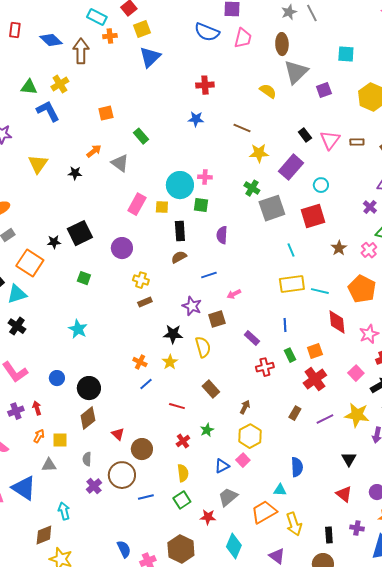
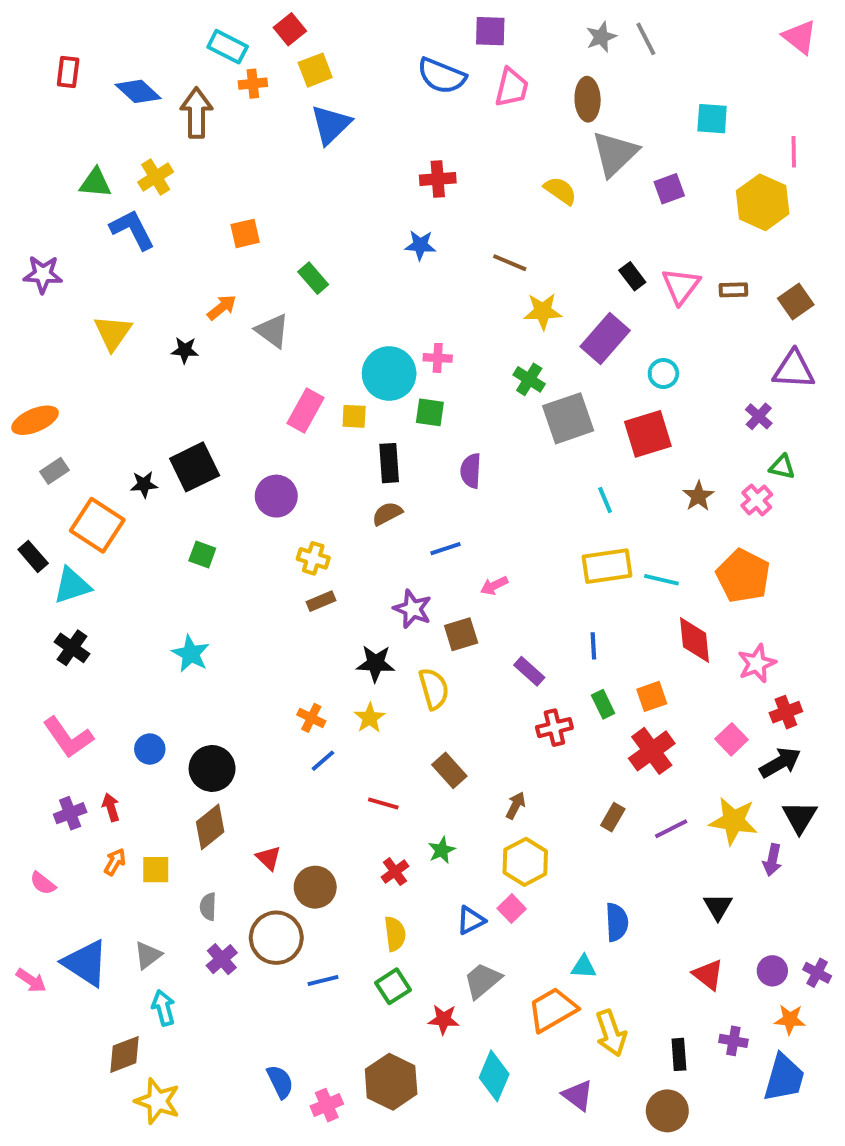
gray triangle: (49, 465) -> (148, 955), moved, turned -35

